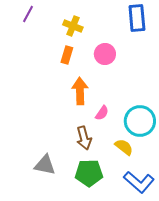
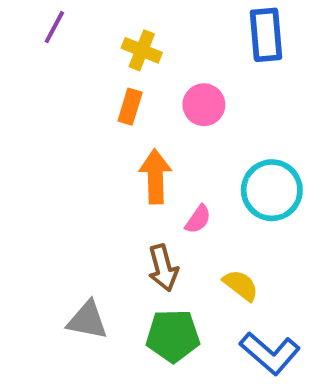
cyan circle: (140, 121) -> (272, 190), moved

